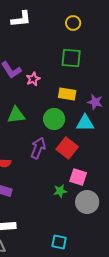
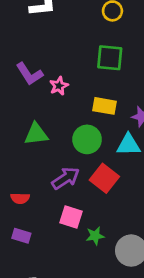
purple arrow: (38, 148) -> (66, 178), turned 35
pink square: (78, 177) -> (71, 217), moved

